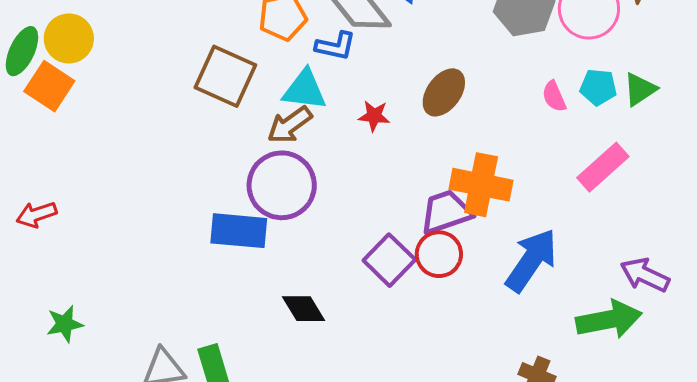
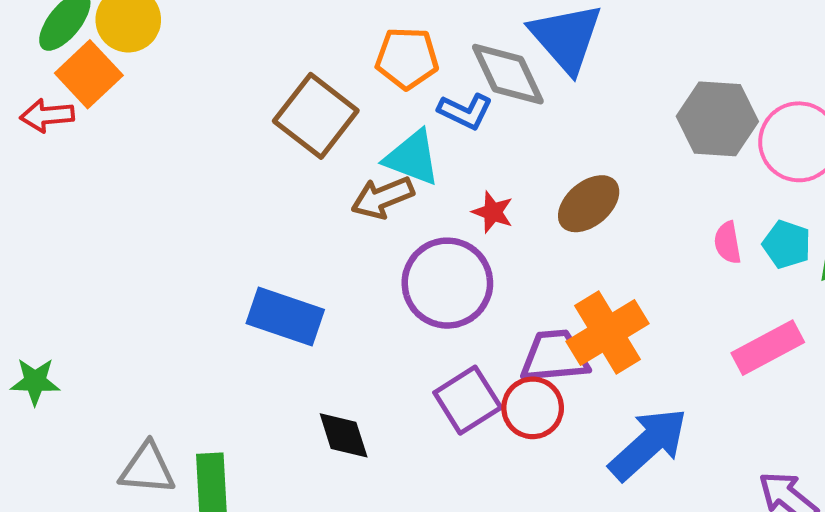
purple circle: (282, 185) -> (447, 283), moved
orange cross: (481, 185) -> (608, 332), turned 34
red arrow: (36, 215) -> (47, 115), moved

